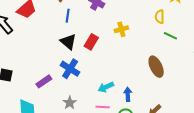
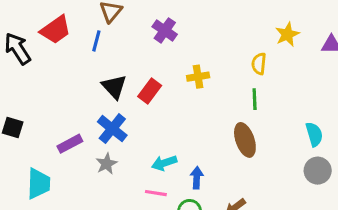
blue line: (68, 16) -> (96, 41), moved
green line: (170, 36) -> (255, 99), moved, turned 56
gray star: (70, 103) -> (106, 164), moved

